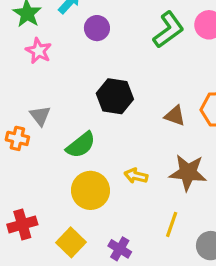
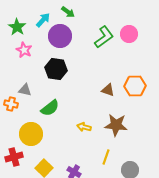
purple circle: (97, 28) -> (60, 36), size x1.5
black hexagon: (115, 96) -> (56, 69), moved
gray triangle: (40, 116) -> (25, 90), turned -40
yellow circle: (90, 190) -> (31, 134), moved

